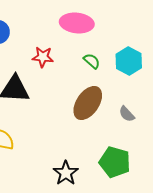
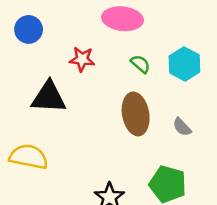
brown ellipse: (88, 103) -> (136, 114), turned -44

